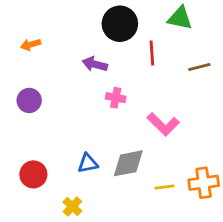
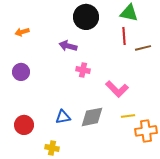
red line: (152, 53) -> (124, 36), moved
yellow line: (165, 187) -> (128, 116), moved
yellow cross: (72, 207) -> (52, 148), turned -32

